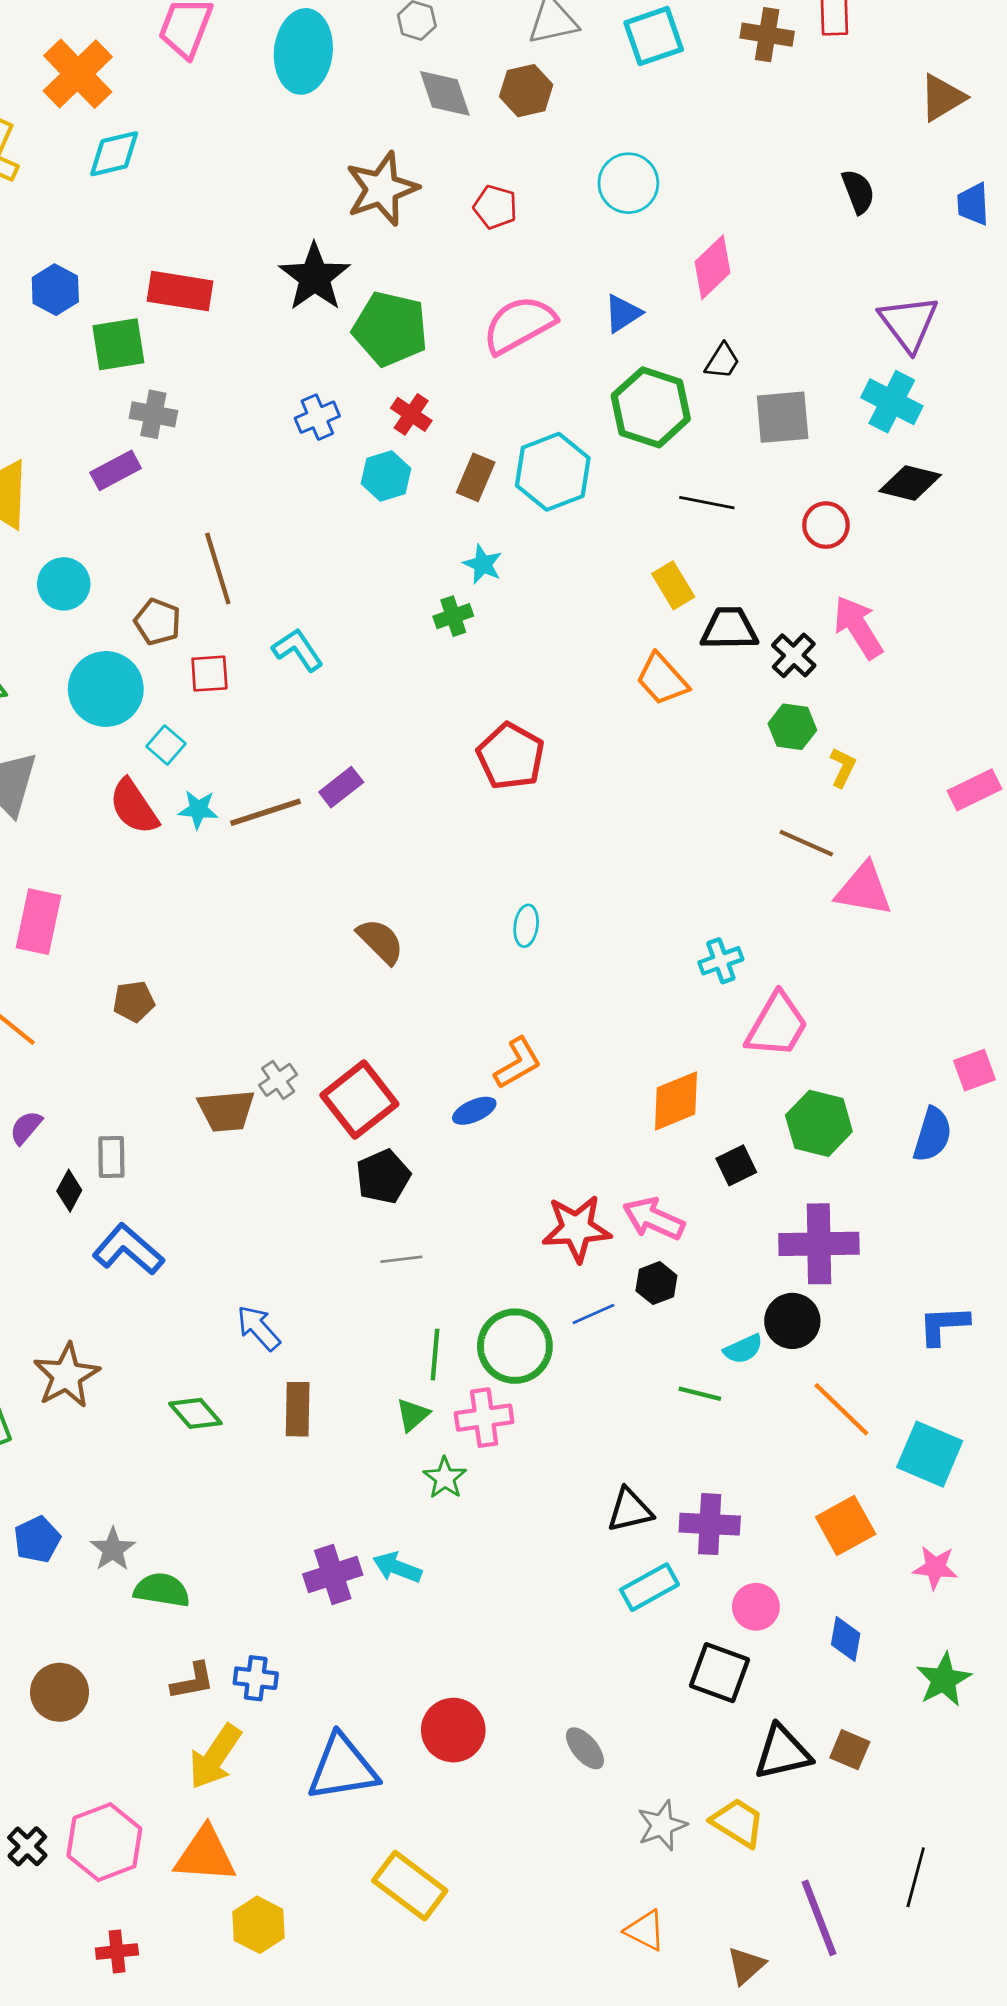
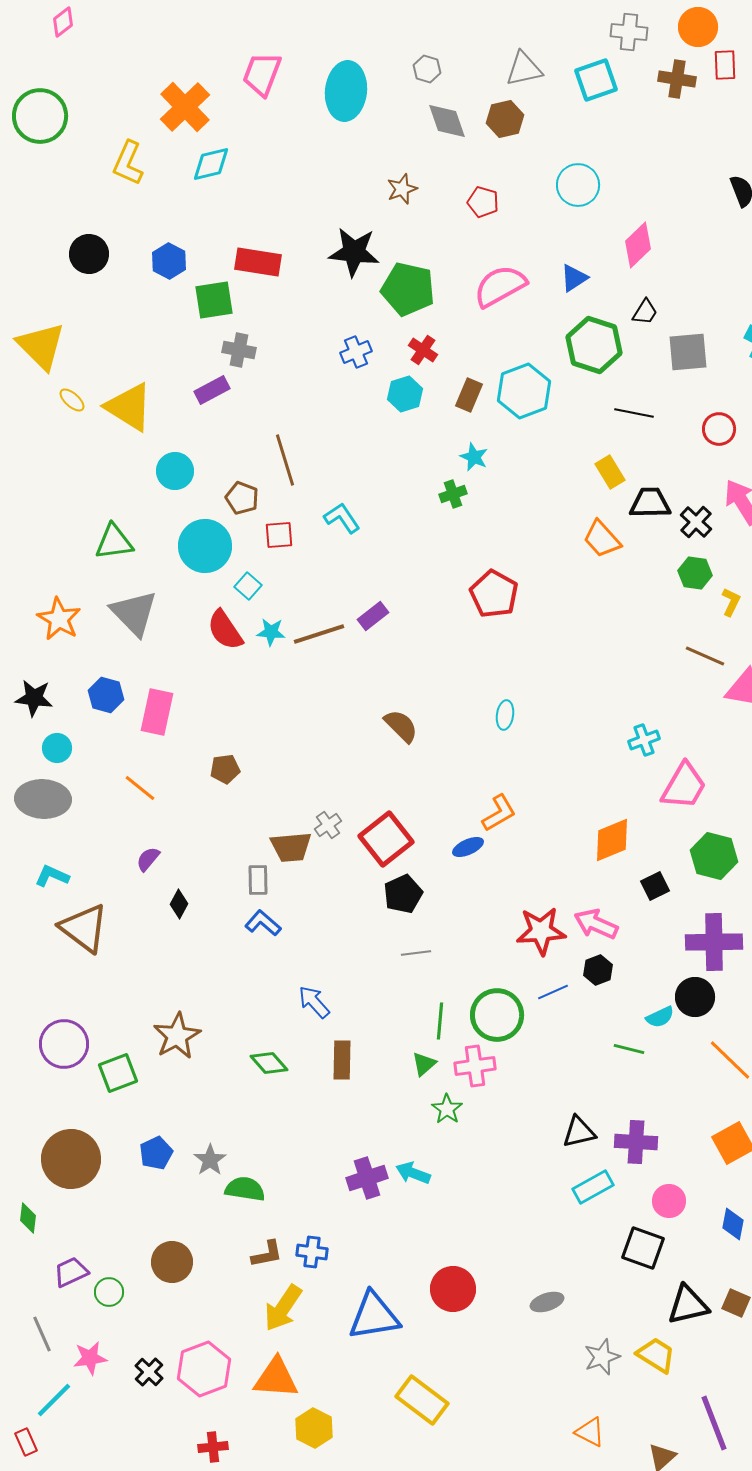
brown star: (382, 189) -> (402, 189), size x0.6
black star: (315, 277) -> (354, 252), turned -30
gray rectangle: (111, 1157) -> (258, 880), moved
blue L-shape: (128, 1249) -> (263, 923), moved, size x0.7
gray ellipse: (585, 1748) -> (547, 1302), turned -68

